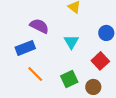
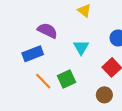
green square: (69, 79) -> (66, 79), moved

